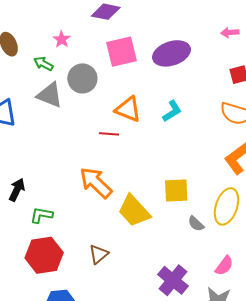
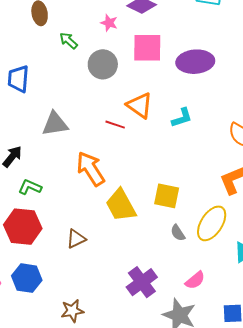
pink star: (62, 39) -> (109, 23), moved, turned -30
gray triangle: (50, 95) -> (55, 124), moved, turned -44

